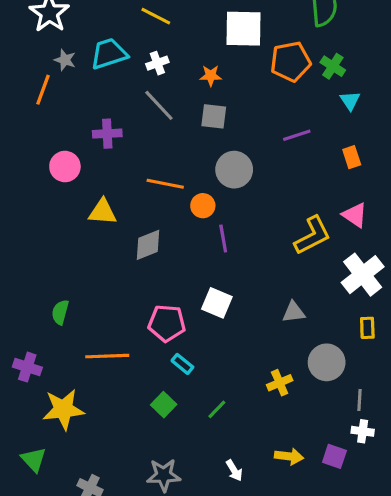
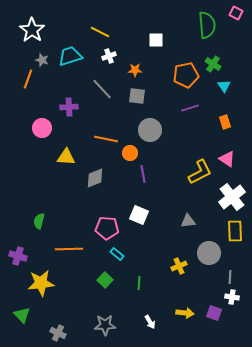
white square: (244, 29) -> (156, 40), size x0.6
orange pentagon: (291, 62) -> (186, 75), moved
white cross: (157, 63) -> (109, 56), moved
yellow rectangle: (367, 328) -> (235, 231), size x1.5
green line: (217, 409) -> (139, 283), turned -40

